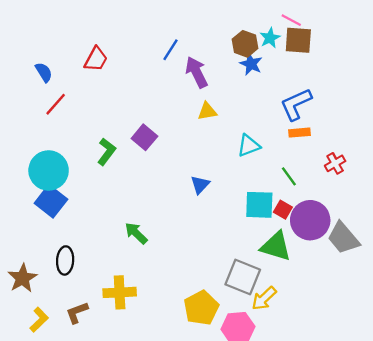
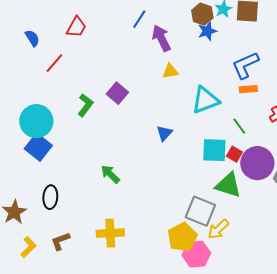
blue star: (251, 64) -> (207, 31), turned 30
red line: (56, 104) -> (54, 63), moved
cyan triangle: (249, 146) -> (205, 100), size x1.4
yellow cross: (120, 292) -> (110, 233), moved
yellow pentagon: (201, 308) -> (182, 237), moved

